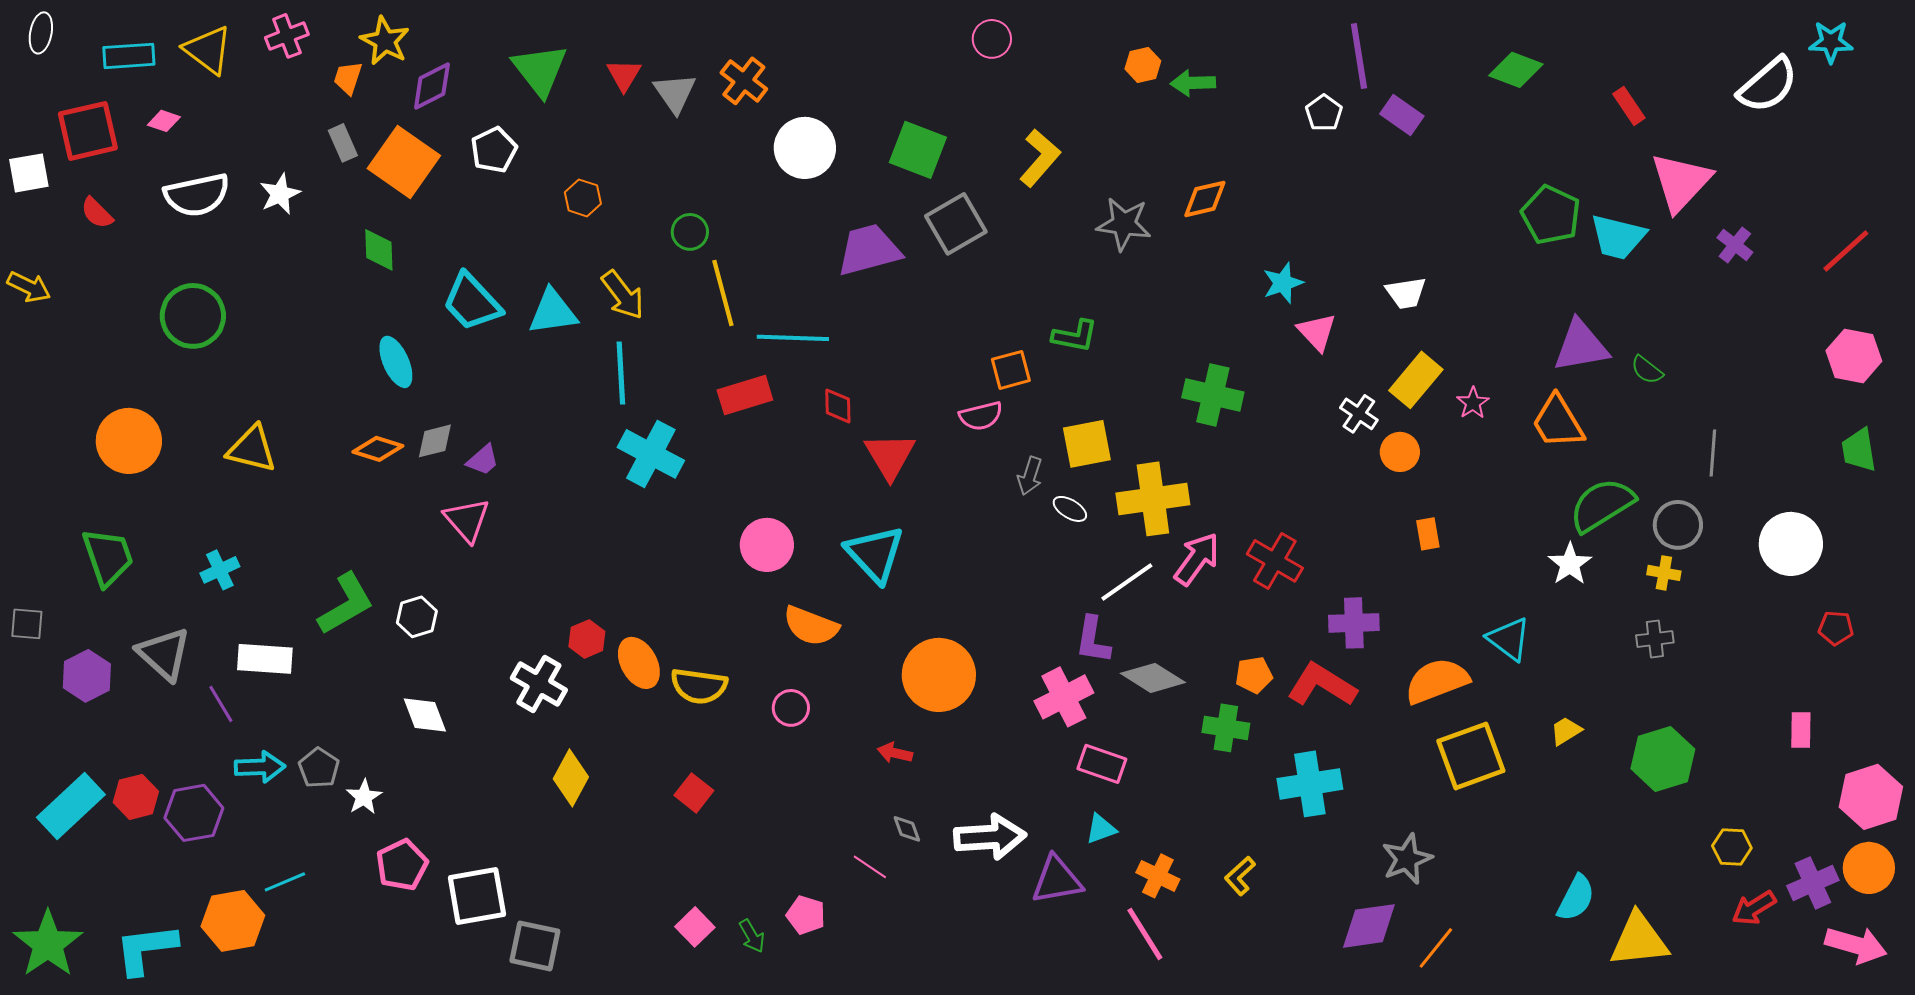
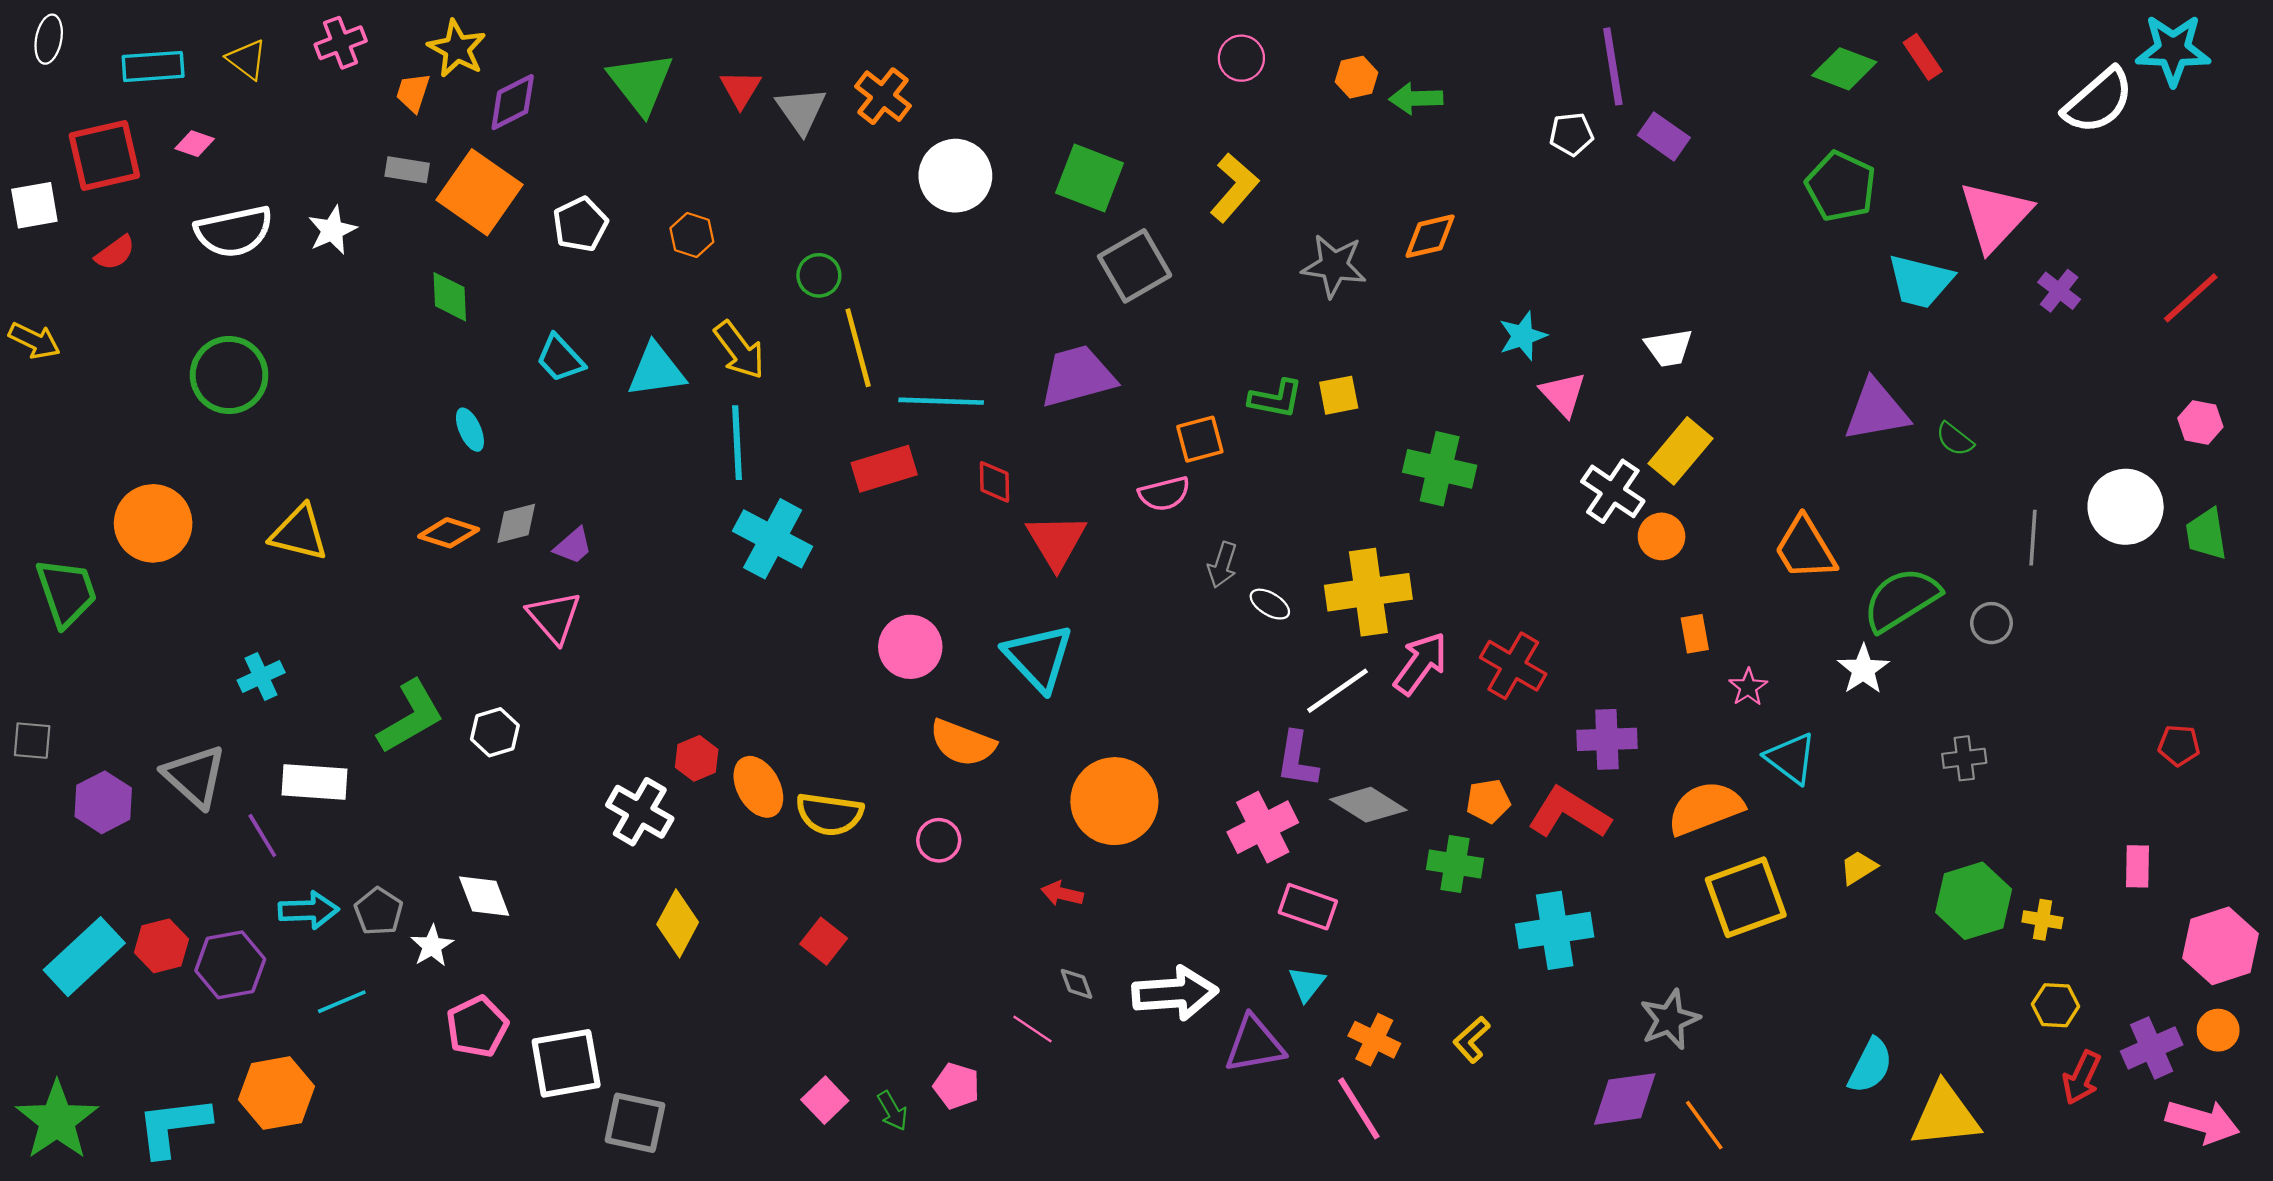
pink circle: (992, 39) -> (1241, 58), moved
cyan star: (1831, 42) -> (2173, 50), size x1.4
yellow triangle: (208, 50) -> (247, 59), size x0.7
green diamond: (1516, 70) -> (1844, 69), moved
red rectangle: (1629, 106) -> (1923, 57), moved
white pentagon: (1324, 113) -> (1571, 134), turned 30
gray rectangle: (343, 143) -> (407, 170), turned -57
white pentagon: (494, 150) -> (580, 224), moved
red semicircle: (97, 213) -> (115, 253), turned -81
green pentagon: (1551, 215) -> (1841, 186), moved
purple trapezoid: (869, 250) -> (1078, 376), moved
cyan trapezoid: (472, 302) -> (560, 358), size x0.7
pink hexagon: (1854, 356) -> (2200, 422), size x0.7
cyan ellipse: (396, 362) -> (470, 430), size x0.7
pink star: (1473, 403) -> (1748, 687), moved
white cross: (1359, 414) -> (1613, 491), size x1.4
orange trapezoid: (1558, 422) -> (1805, 548), moved
yellow square: (1087, 444) -> (1339, 395), moved, size x0.7
gray circle: (1678, 525) -> (1991, 623), size x0.7
white circle: (1791, 544) -> (2126, 507), moved
green trapezoid: (108, 557) -> (66, 592), moved
yellow cross: (1664, 573) -> (2042, 920), moved
white diamond: (425, 715) -> (484, 896), moved
cyan triangle: (1101, 829) -> (1307, 984), turned -32
orange circle: (1869, 868) -> (2218, 1030), size x0.7
cyan line: (285, 882) -> (342, 1002), moved
red arrow: (1754, 908) -> (2082, 1078), turned -33
orange line: (1436, 948) -> (1704, 1125), turned -75

